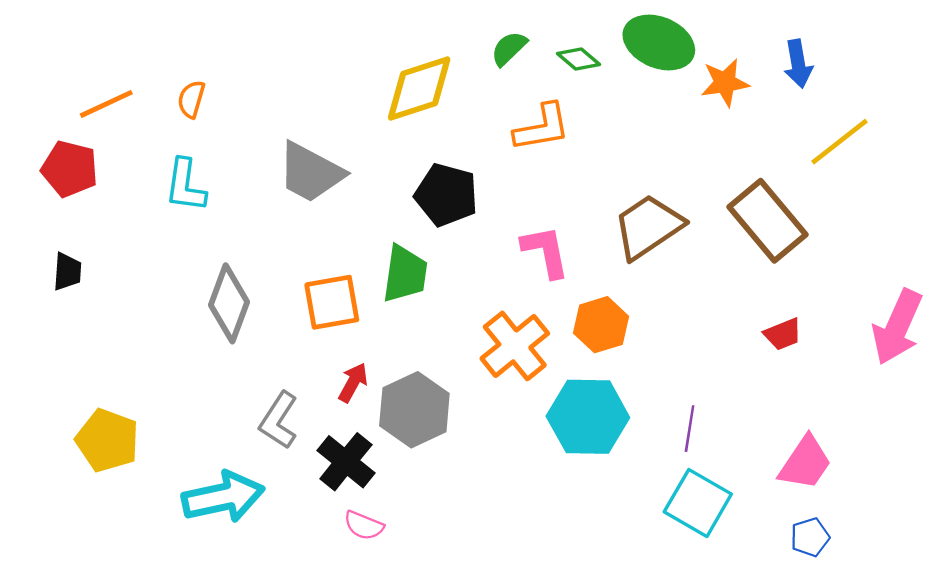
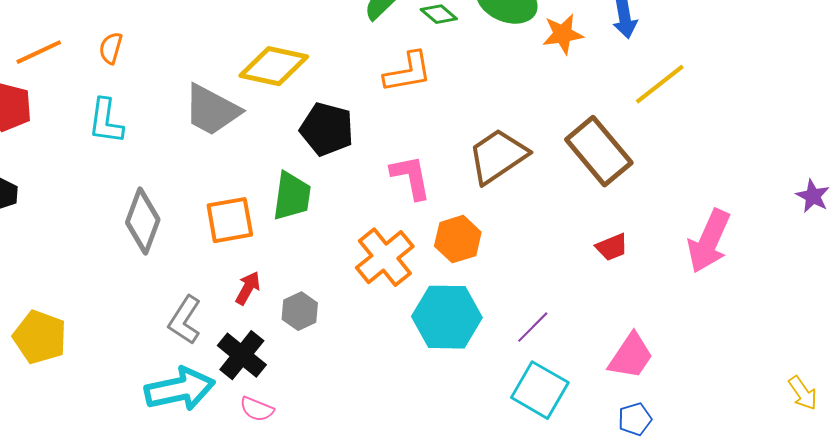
yellow diamond: (419, 89) -> (274, 66), moved, turned 30
gray hexagon: (414, 410) -> (300, 311), size x0.6
purple line: (690, 429) -> (533, 327), turned 36
cyan arrow: (223, 497) -> (180, 389), moved

